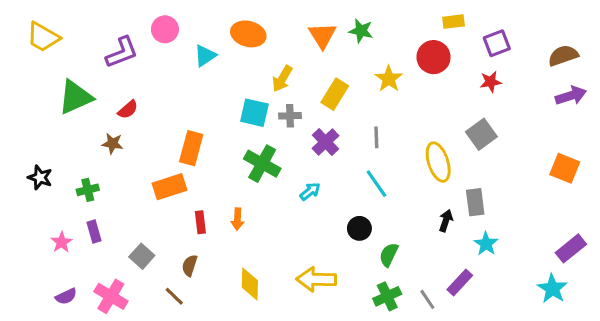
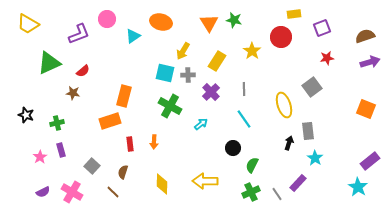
red star: (491, 82) -> (327, 58), moved

